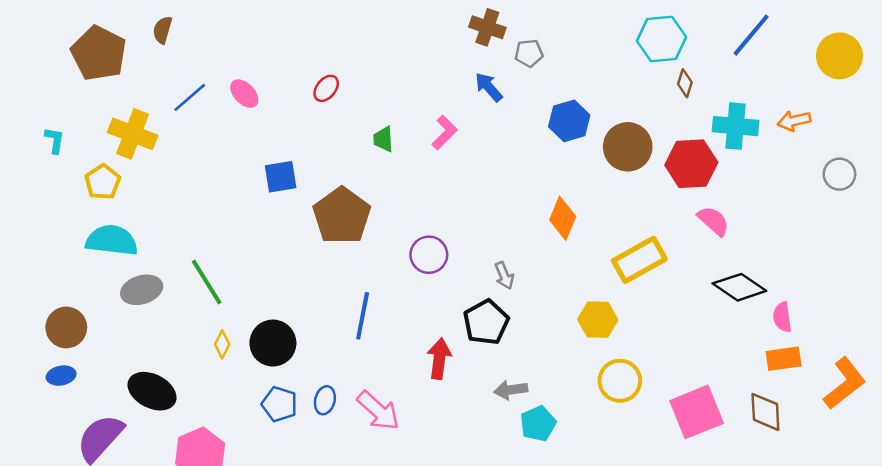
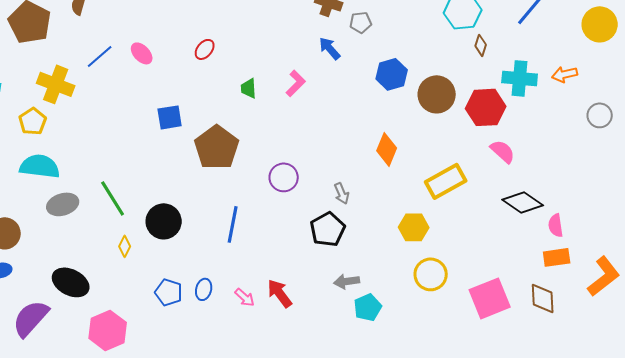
black circle: (273, 343) -> (164, 221), moved
red arrow: (439, 359) -> (280, 293), moved, turned -44
pink arrow: (378, 411) -> (245, 297), size x0.6

